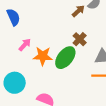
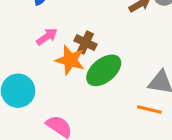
brown cross: (80, 39) -> (85, 43), moved, turned -32

